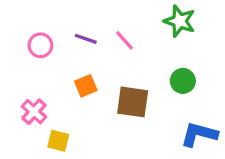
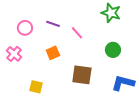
pink line: (125, 40) -> (77, 33), moved
brown square: (133, 102) -> (82, 75), moved
pink cross: (34, 112) -> (14, 54), moved

